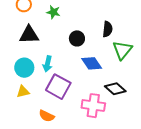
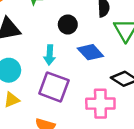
cyan arrow: (48, 64) -> (50, 55), moved

